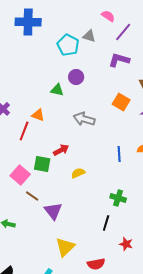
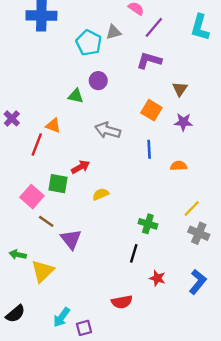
gray triangle: (89, 36) -> (114, 32), turned -32
blue line: (119, 154) -> (149, 149), moved
yellow triangle: (65, 247) -> (43, 271), moved

